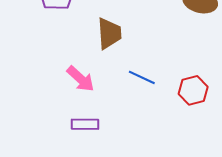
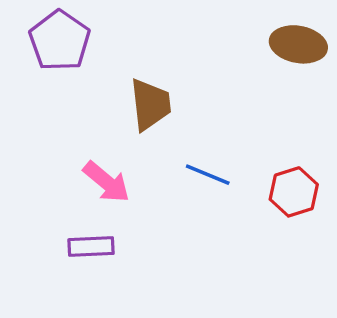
purple rectangle: (85, 124) -> (91, 247), moved

